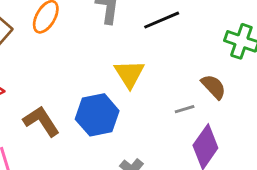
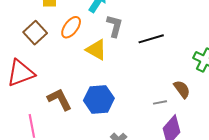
yellow triangle: (129, 74) -> (96, 50), moved, turned -35

